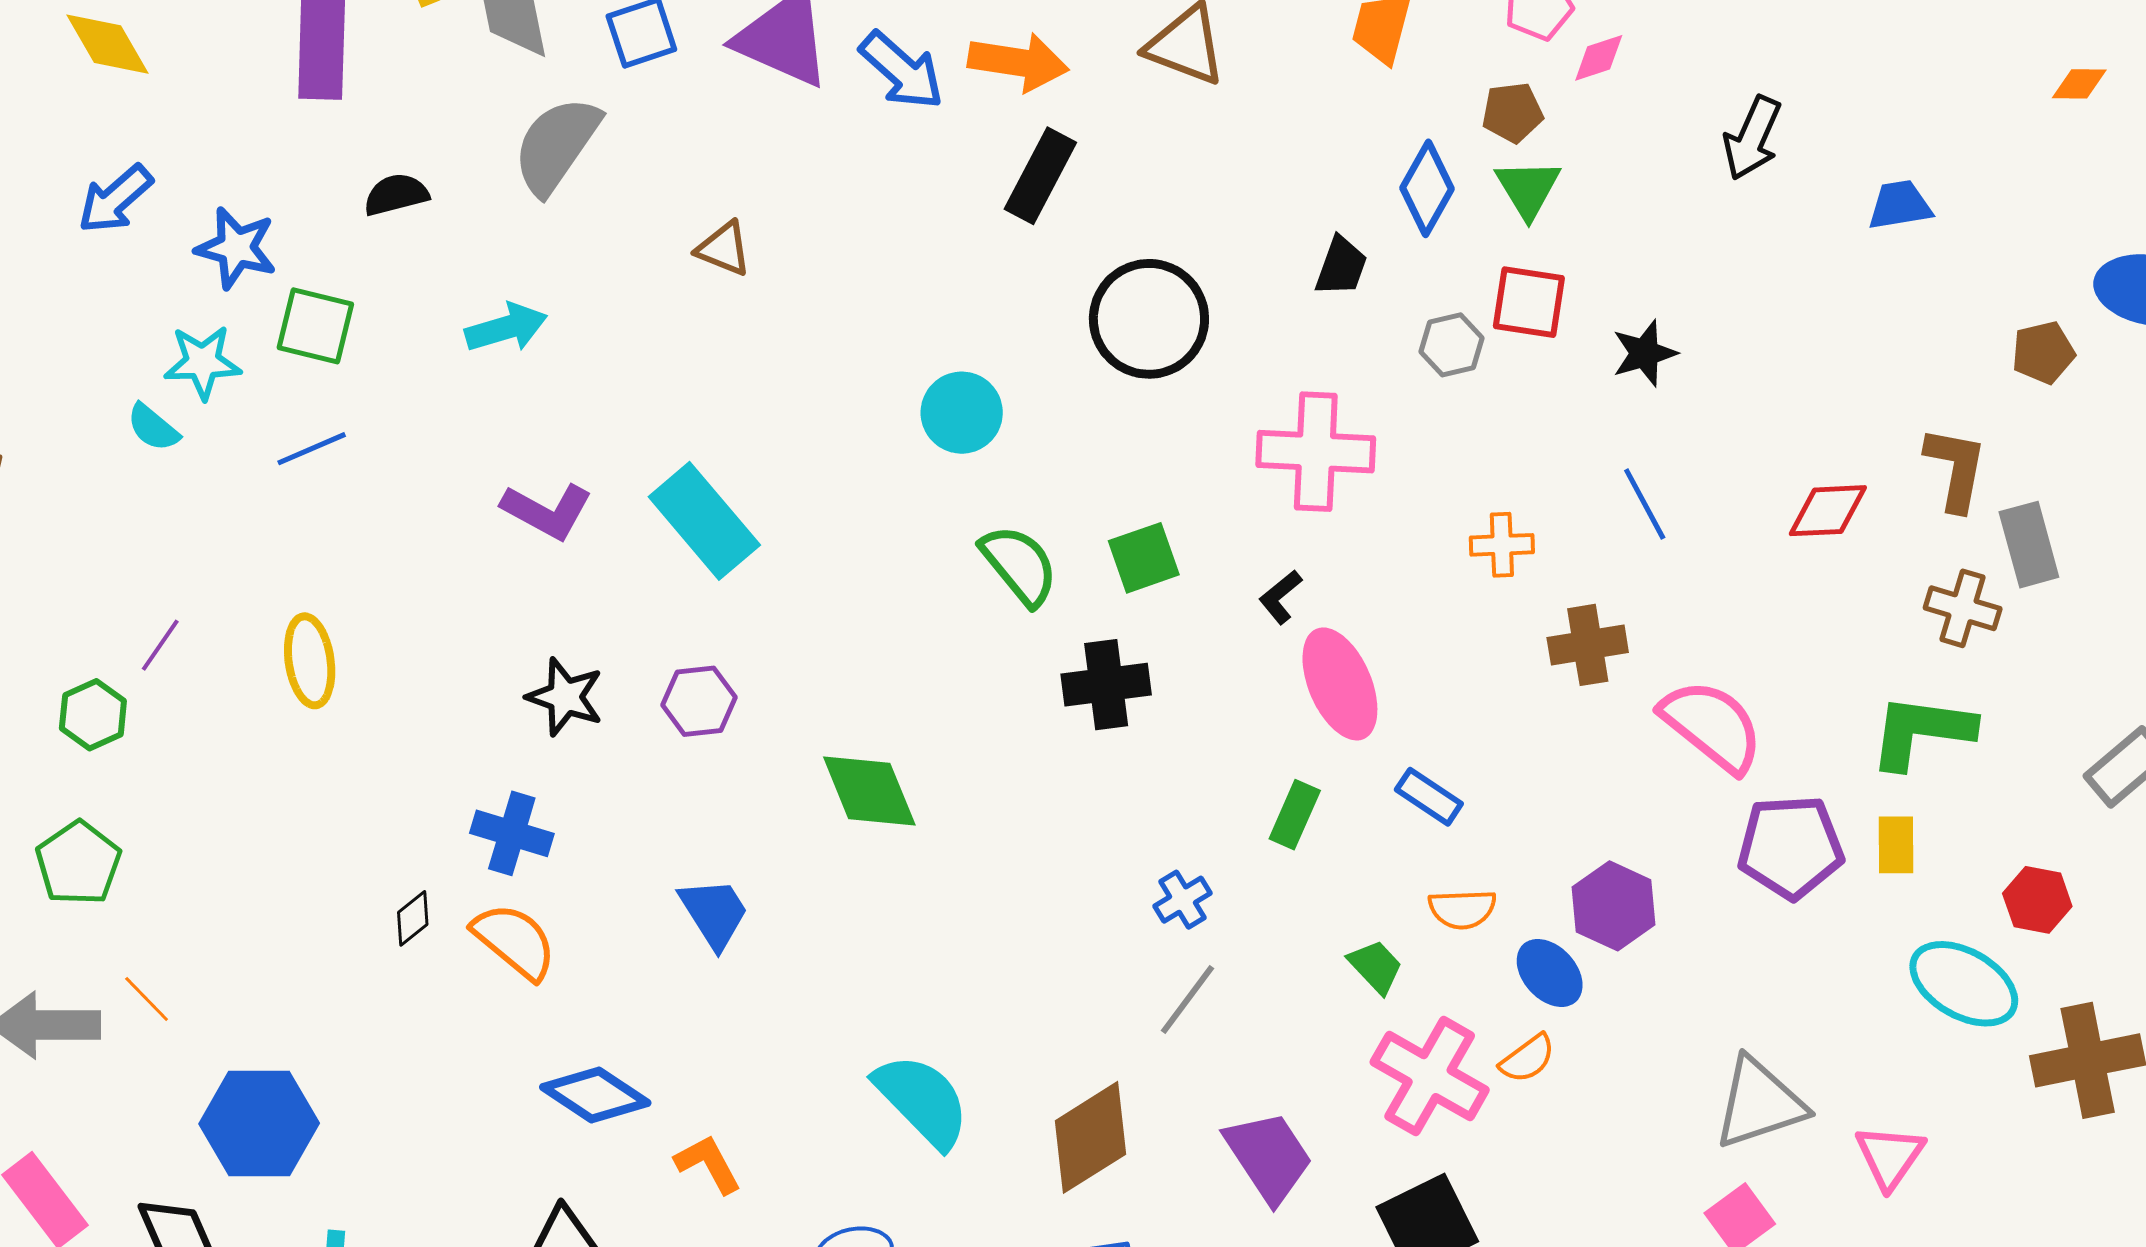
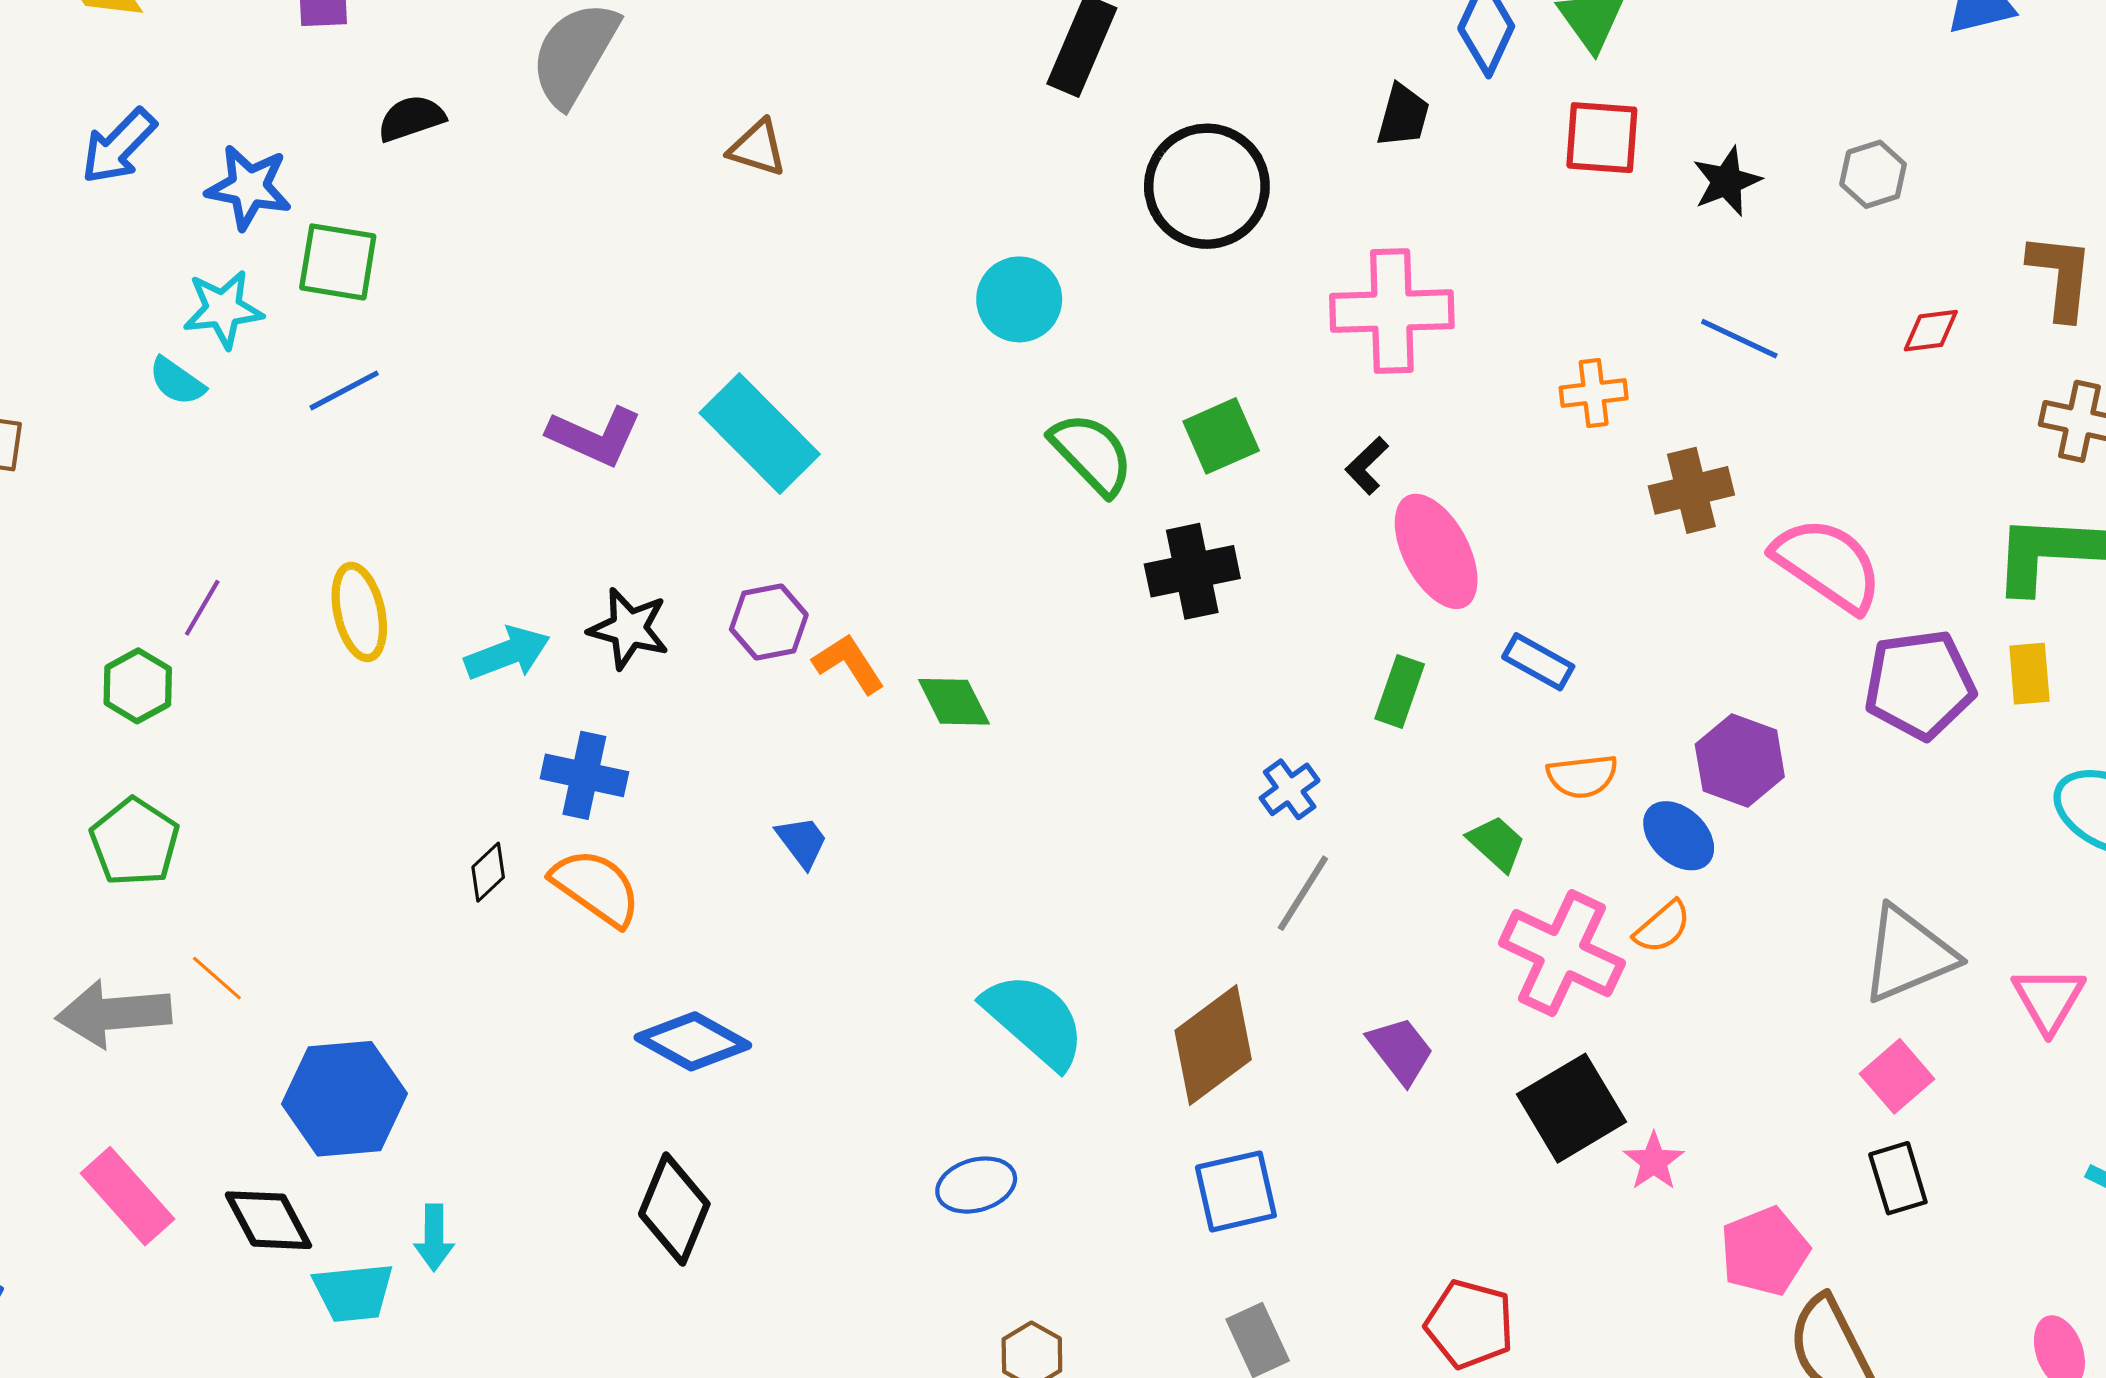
cyan arrow: (506, 328) -> (507, 653), moved
gray hexagon: (1452, 345) -> (1873, 174), moved
blue line: (1645, 504) -> (1739, 339), turned -32
red diamond: (1828, 511) -> (1931, 331), size x0.7
green diamond: (869, 791) -> (954, 702), size x0.7
blue trapezoid: (714, 913) -> (802, 842), size x0.7
purple trapezoid: (1269, 1157) -> (1401, 1050), size x0.7
orange L-shape: (708, 1164) -> (849, 664), moved

